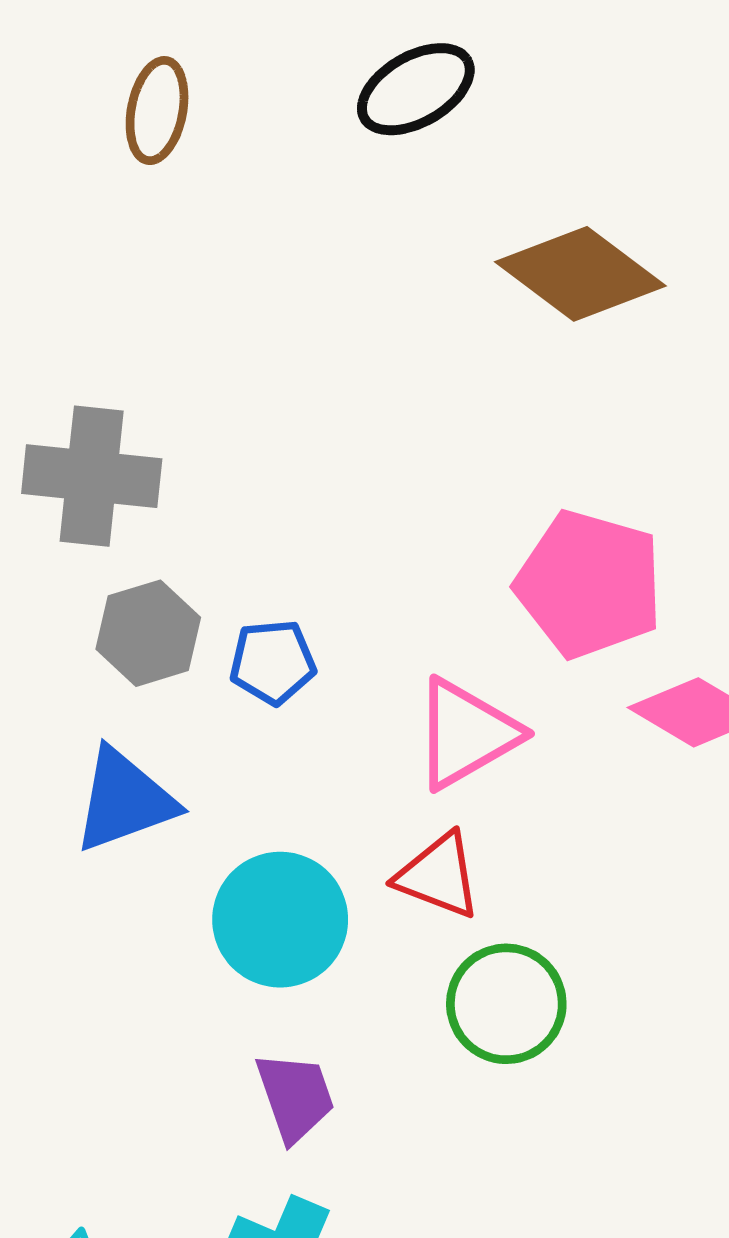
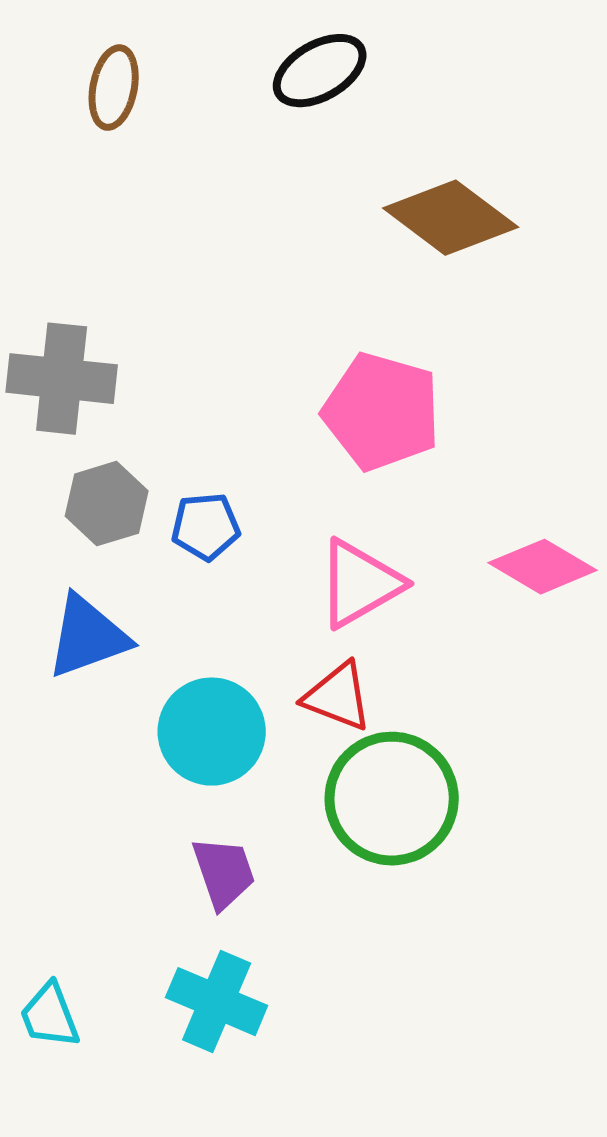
pink pentagon: (589, 584) -> (382, 412), moved
green circle: (506, 1004) -> (392, 799), size x1.4

